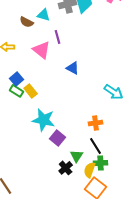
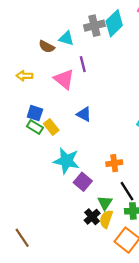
blue triangle: (73, 68) -> (84, 114), moved
blue square: (17, 79) -> (35, 113), turned -32
orange cross: (96, 123) -> (114, 163), moved
yellow semicircle: (90, 170) -> (106, 219), moved

